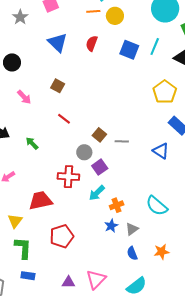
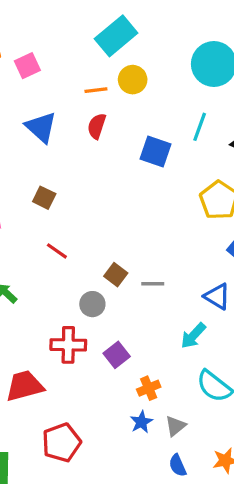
orange line: (93, 11) -> (96, 90), moved
blue square: (129, 50) -> (155, 151), moved
purple square: (100, 167) -> (117, 355), moved
cyan arrow: (97, 193) -> (193, 336), moved

